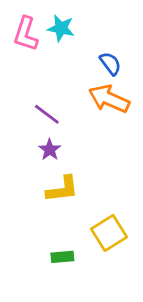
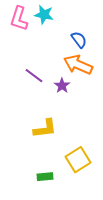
purple star: (50, 150) -> (62, 86), moved

